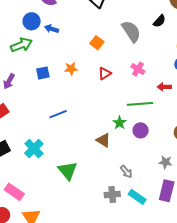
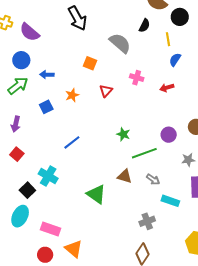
blue arrow: (52, 29) -> (47, 75), moved
green line: (140, 104) -> (144, 153), moved
green star: (120, 123) -> (123, 134), moved
purple circle: (141, 130) -> (169, 135), moved
brown triangle: (103, 140) -> (125, 176), moved
cyan cross: (34, 149) -> (48, 176), moved
gray cross: (112, 195) -> (147, 221), moved

